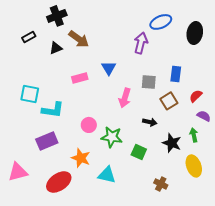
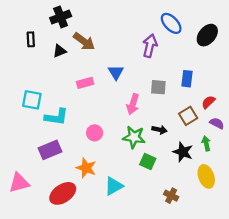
blue ellipse: (161, 22) -> (171, 23), turned 70
black ellipse: (195, 33) -> (207, 35), turned 30
black rectangle: (29, 37) -> (31, 39), turned -64
brown square: (169, 101) -> (188, 116), moved
green star: (112, 137) -> (134, 137), moved
cyan triangle: (107, 175) -> (114, 186), turned -42

